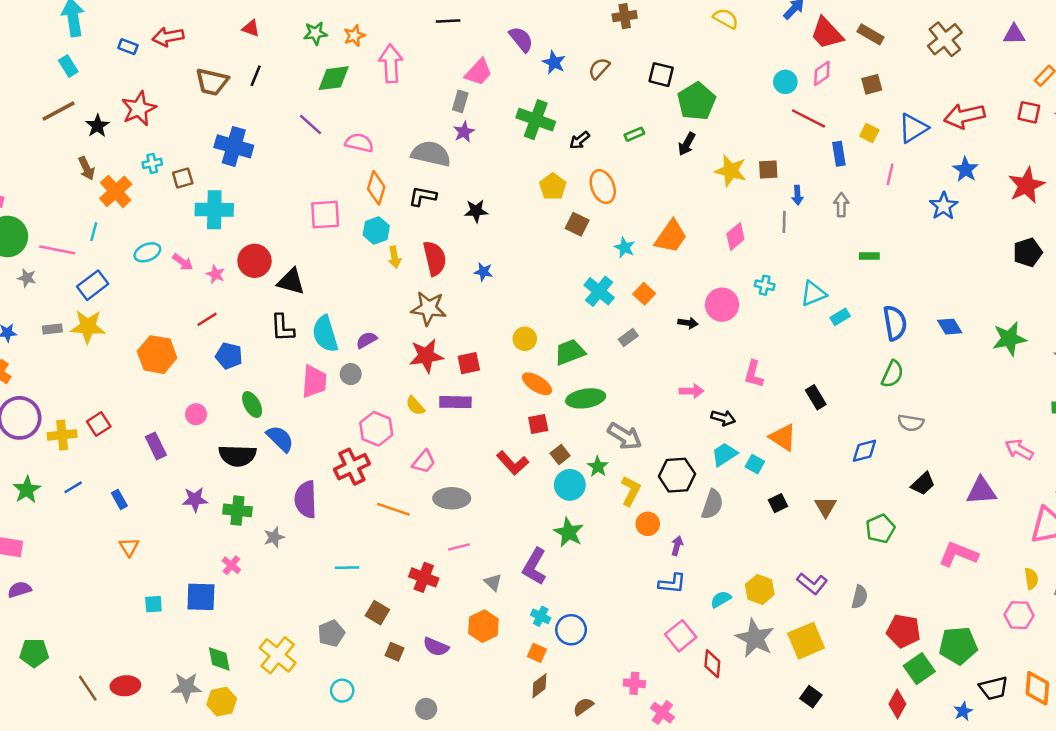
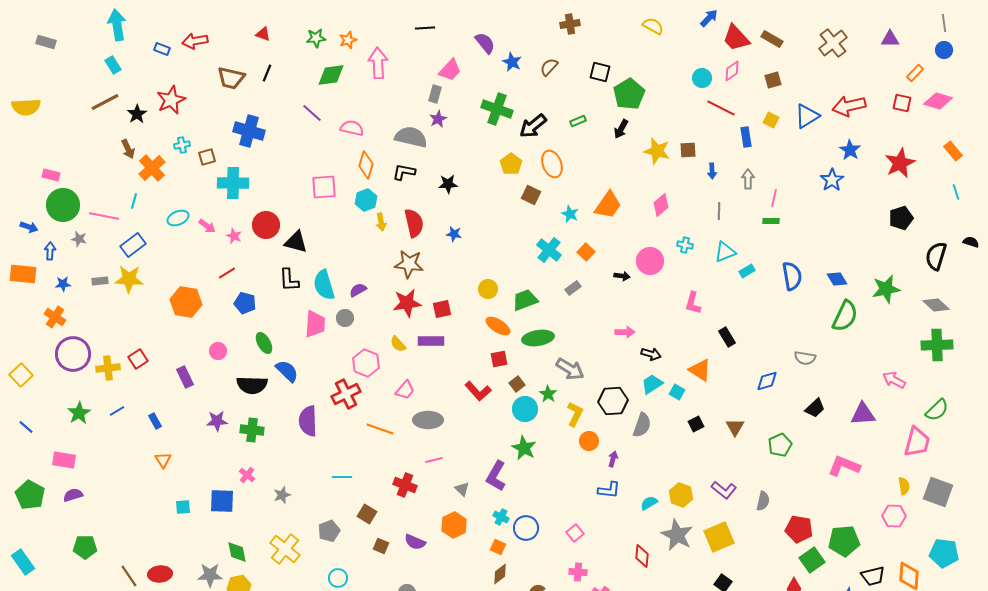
black arrow: (580, 140) -> (533, 126), size x1.6
pink line: (890, 174) -> (774, 198), moved
gray line: (784, 222) -> (719, 211), moved
pink L-shape: (754, 374) -> (693, 303), moved
green semicircle: (892, 374) -> (845, 316), moved, size x1.4
gray star: (274, 537) -> (282, 495), moved
pink square: (681, 636) -> (575, 533), moved, size x0.7

